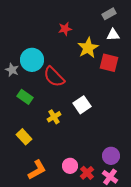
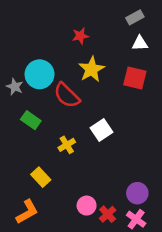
yellow star: (88, 48) -> (92, 69), moved
yellow rectangle: (24, 137) -> (41, 177), moved
orange L-shape: (37, 170) -> (27, 212), moved

